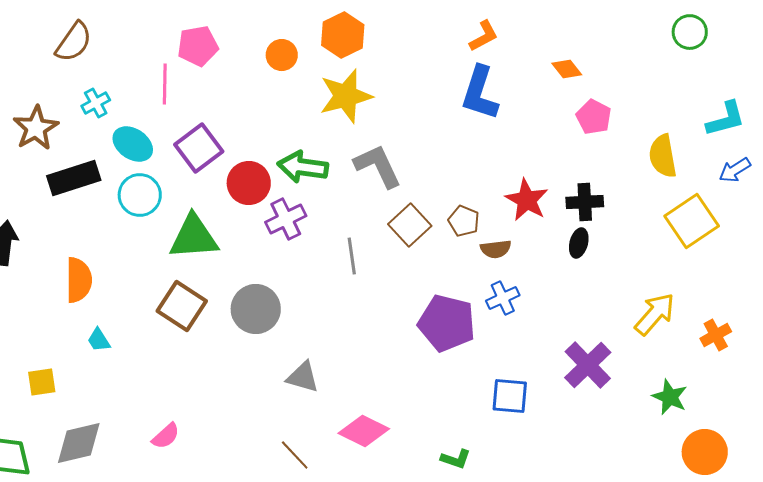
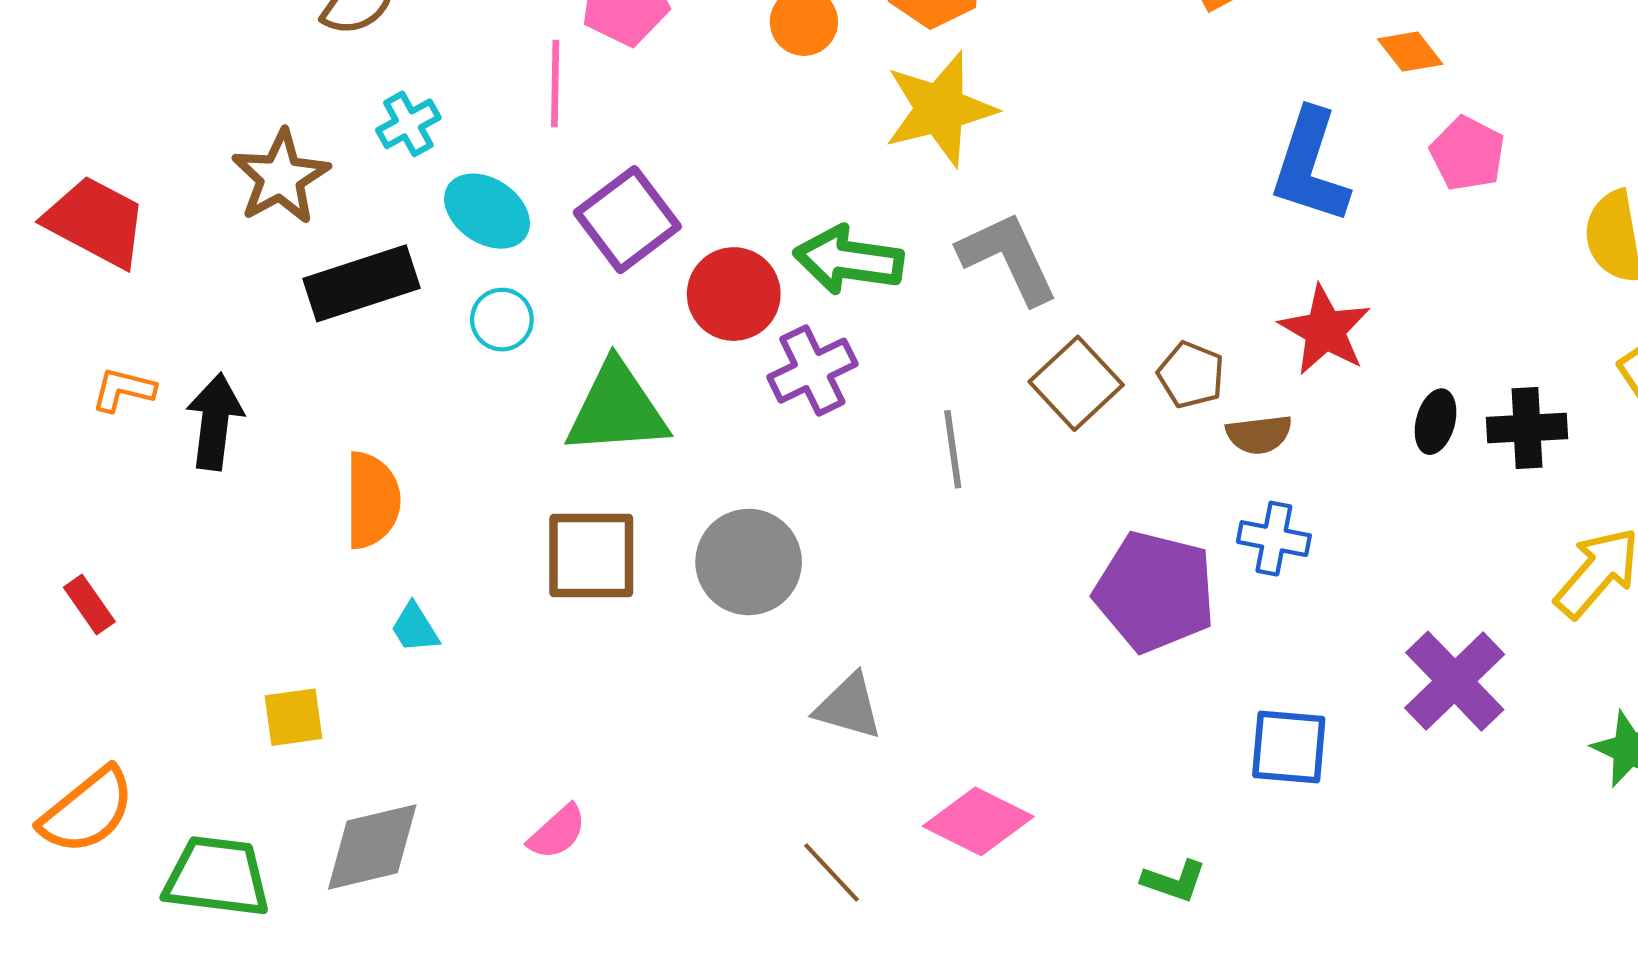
blue L-shape: (480, 93) -> (1310, 166), moved
cyan circle: (140, 195) -> (502, 320), size x0.7
black cross: (585, 202) -> (1527, 428), moved
blue cross: (503, 298) -> (1274, 539), turned 36
brown square: (182, 306) -> (591, 556), turned -33

